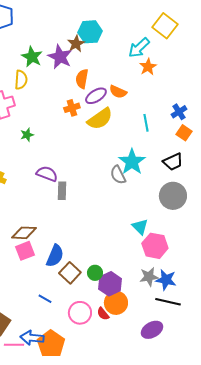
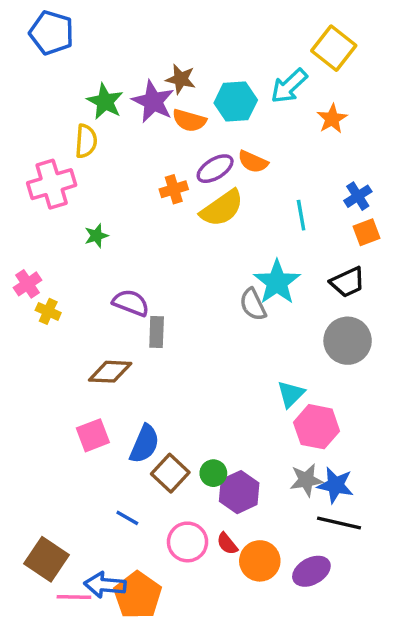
cyan hexagon: (90, 32) -> (236, 102), moved
brown star: (76, 44) -> (181, 79), turned -30
orange star: (148, 67) -> (332, 119), moved
orange semicircle: (82, 79) -> (189, 120), moved, turned -84
orange square: (184, 133) -> (366, 232), turned 35
cyan triangle: (140, 227) -> (291, 394), turned 30
brown diamond: (24, 233) -> (110, 372), moved
orange circle: (116, 303) -> (260, 561), moved

